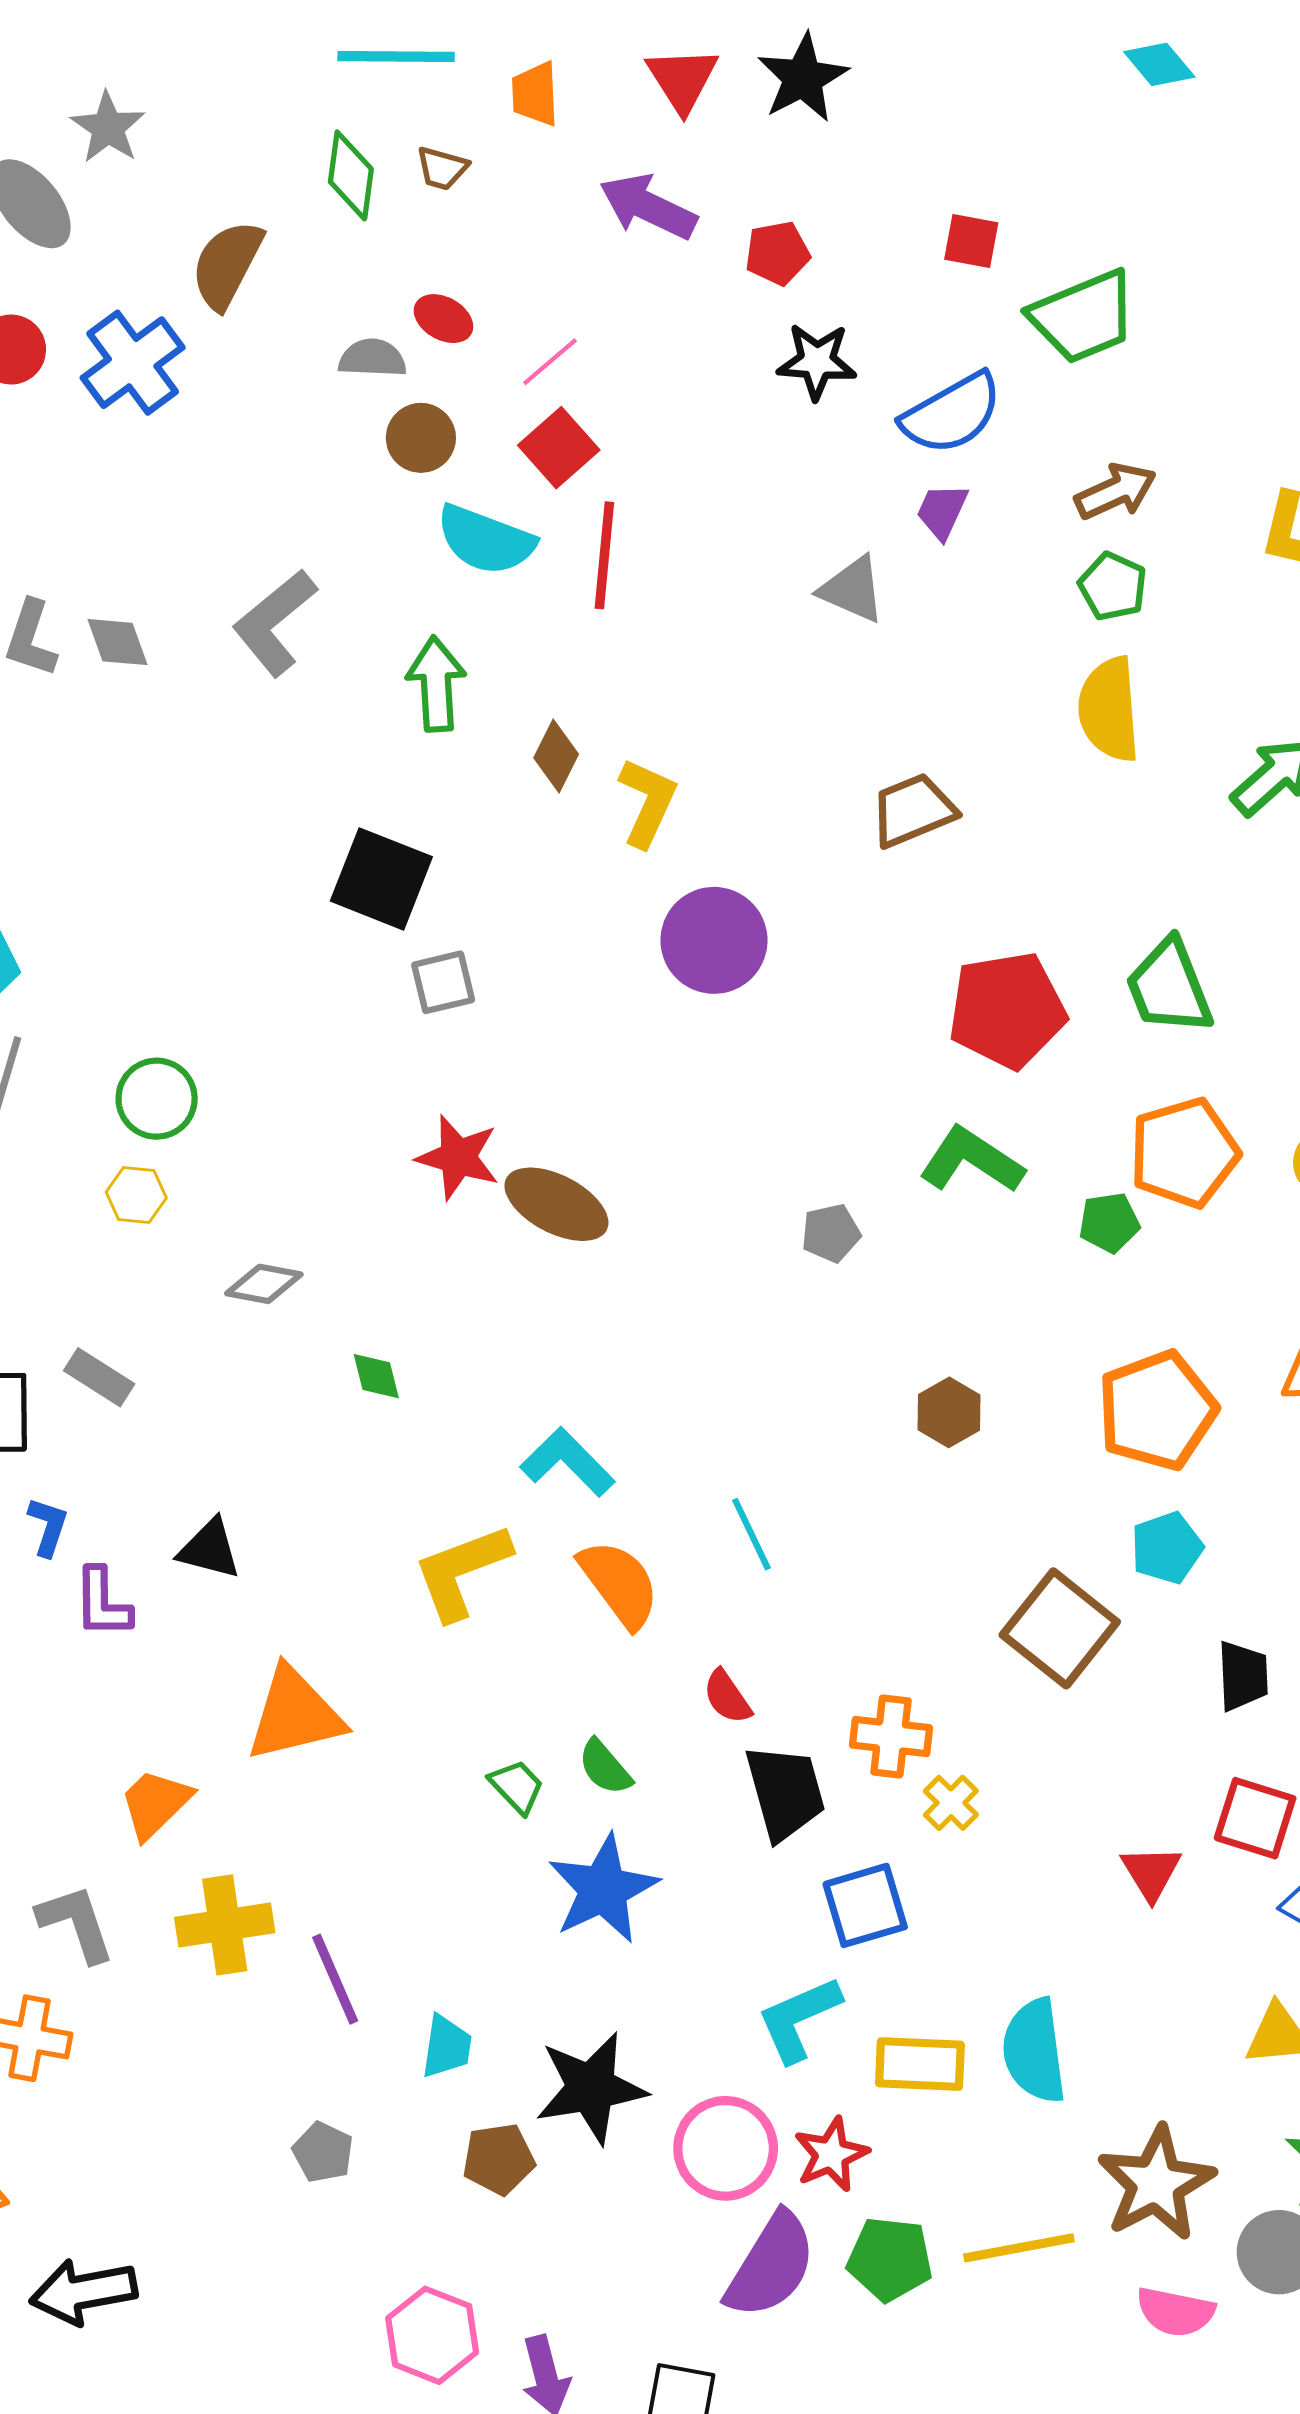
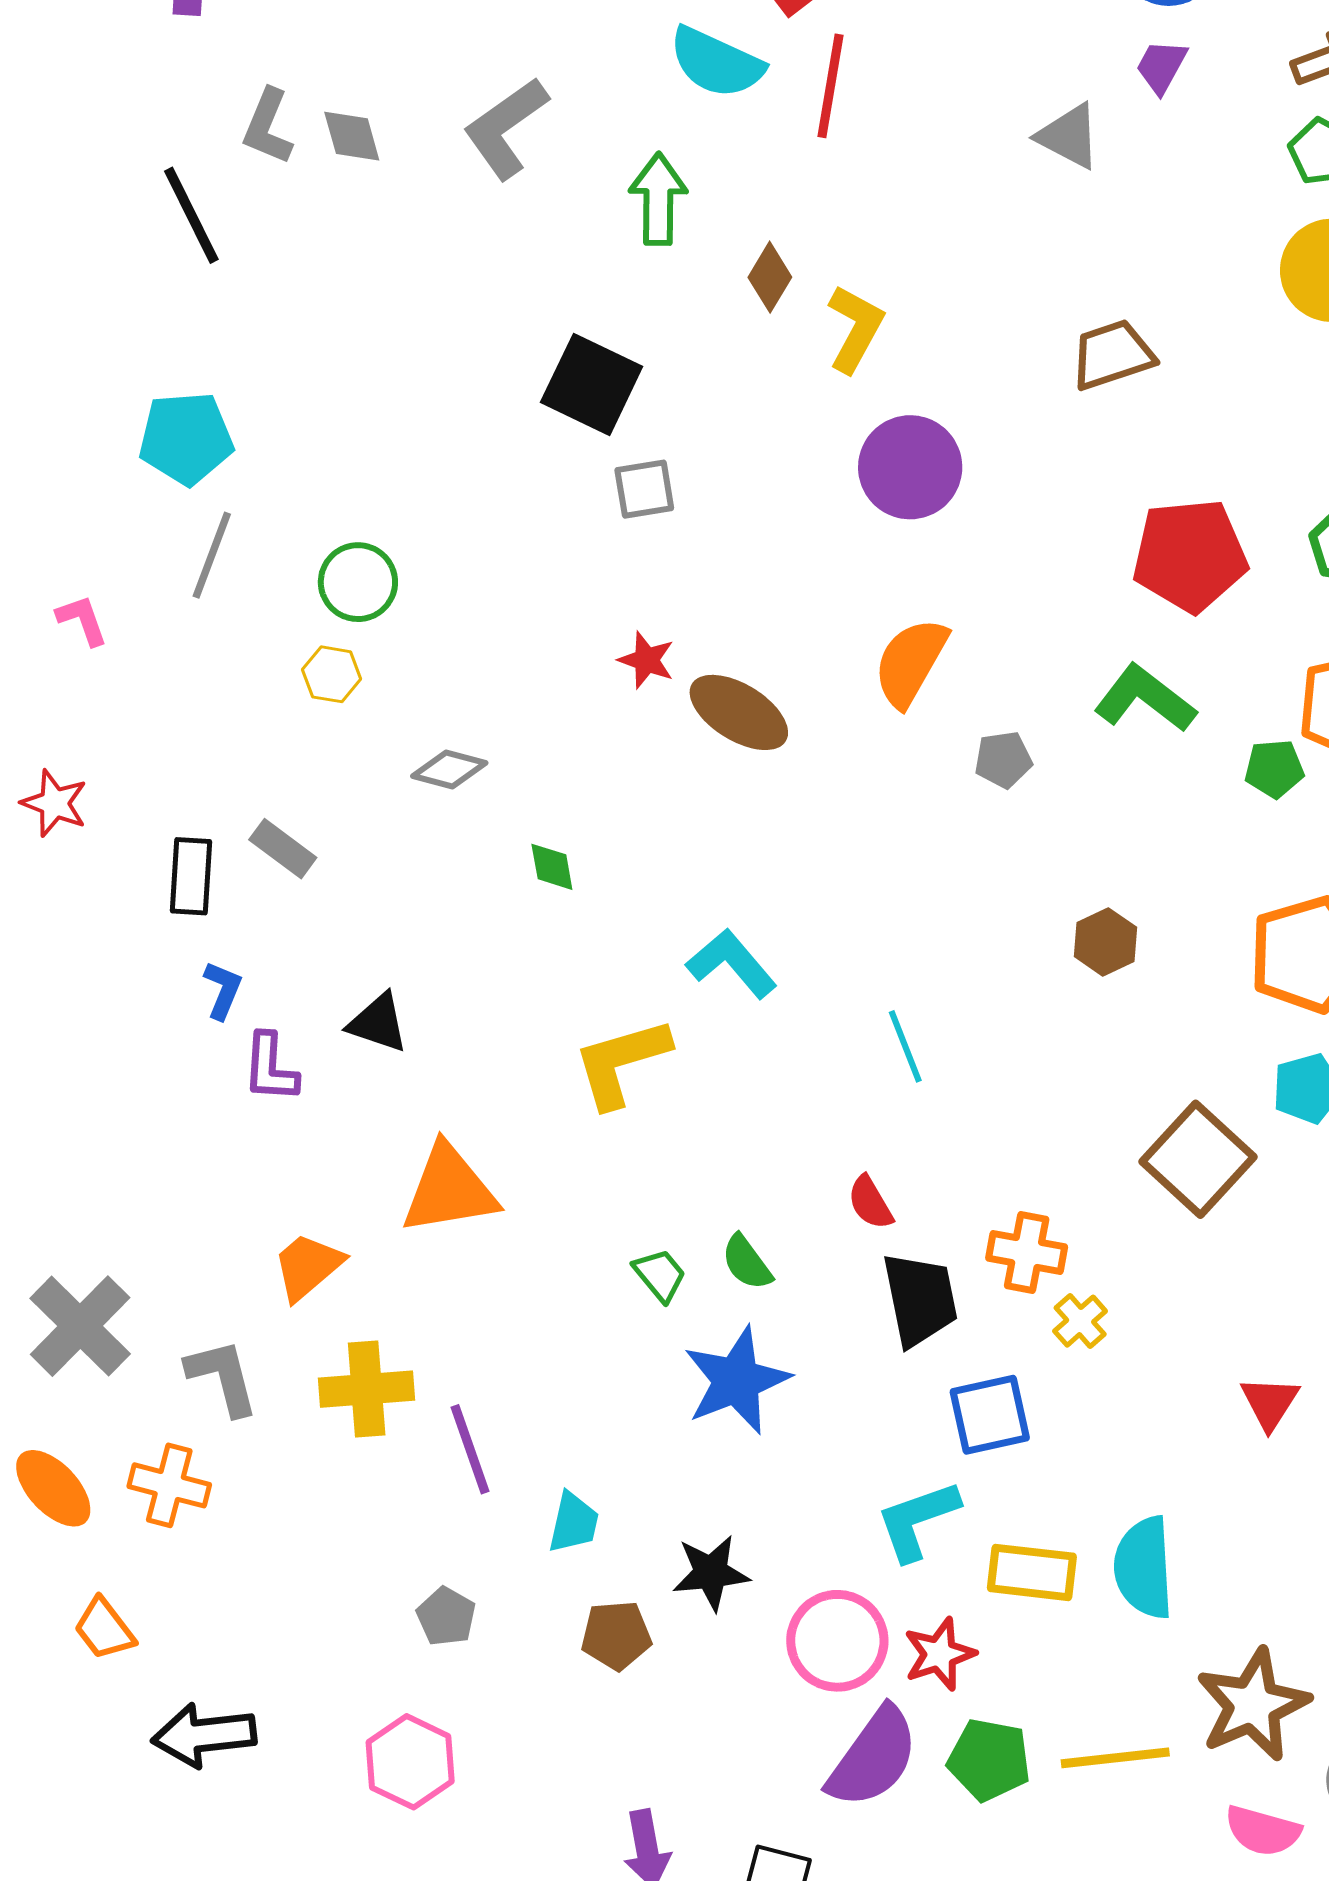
red star: (458, 1157) -> (646, 660), size x0.7
orange semicircle: (619, 1584) -> (911, 662), moved, turned -118
black star: (591, 2088) -> (711, 1573), size x0.7
pink hexagon: (432, 2335) -> (410, 1762), moved

